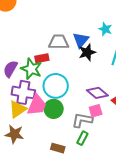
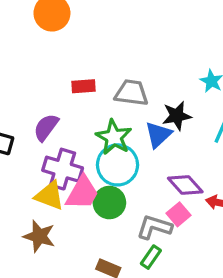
blue triangle: (81, 40) -> (158, 135), moved
red rectangle: (42, 58) -> (84, 86), moved
green star: (31, 69) -> (114, 137), moved
yellow triangle: (18, 109) -> (50, 196), turned 48
pink square: (96, 111) -> (179, 214), turned -32

